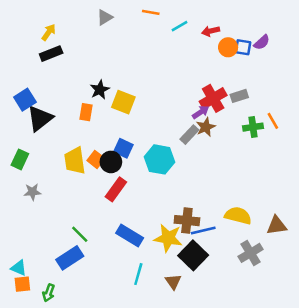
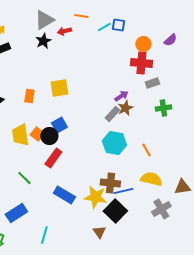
gray triangle: (105, 17) -> (44, 20), size x1.5
red arrow: (211, 31) -> (64, 31), moved
blue square: (243, 47) -> (118, 25), moved
black star: (100, 90) -> (43, 41), moved
red cross: (213, 98) -> (141, 63), moved, turned 35
yellow square: (123, 102) -> (59, 88), turned -30
orange line: (273, 121) -> (146, 150), moved
blue square: (123, 148) -> (59, 125), turned 35
cyan hexagon: (160, 159) -> (114, 143), moved
green line: (80, 234) -> (24, 178), moved
cyan line: (138, 274) -> (44, 235), moved

